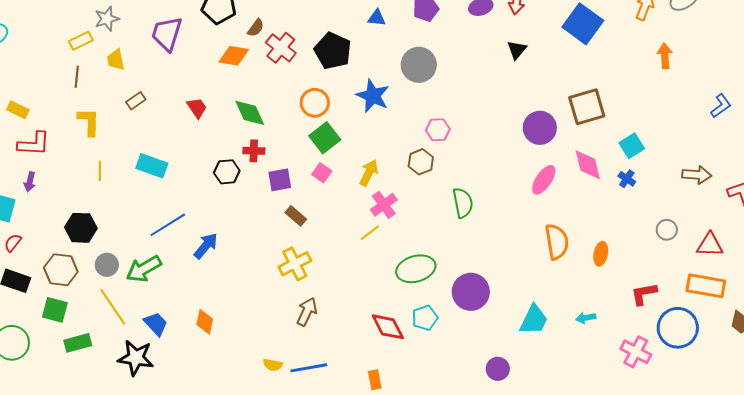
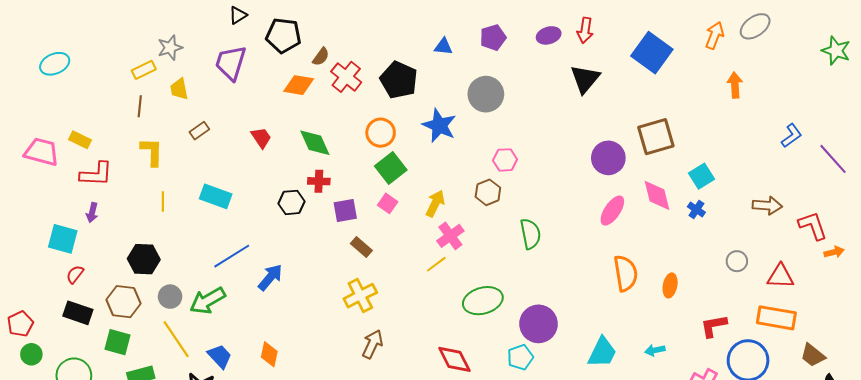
black triangle: (517, 50) -> (585, 79), size x1.5
cyan pentagon: (425, 318) -> (520, 357), moved

